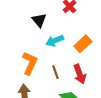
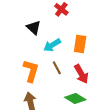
orange rectangle: (83, 44) -> (80, 44), turned -30
brown line: (55, 72) -> (57, 68), moved

